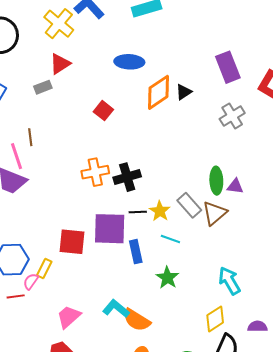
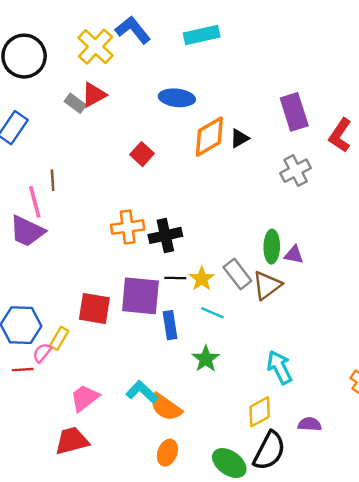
gray rectangle: (43, 87) -> (75, 103), moved, turned 54

